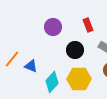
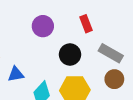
blue triangle: (31, 66) -> (16, 74), turned -32

